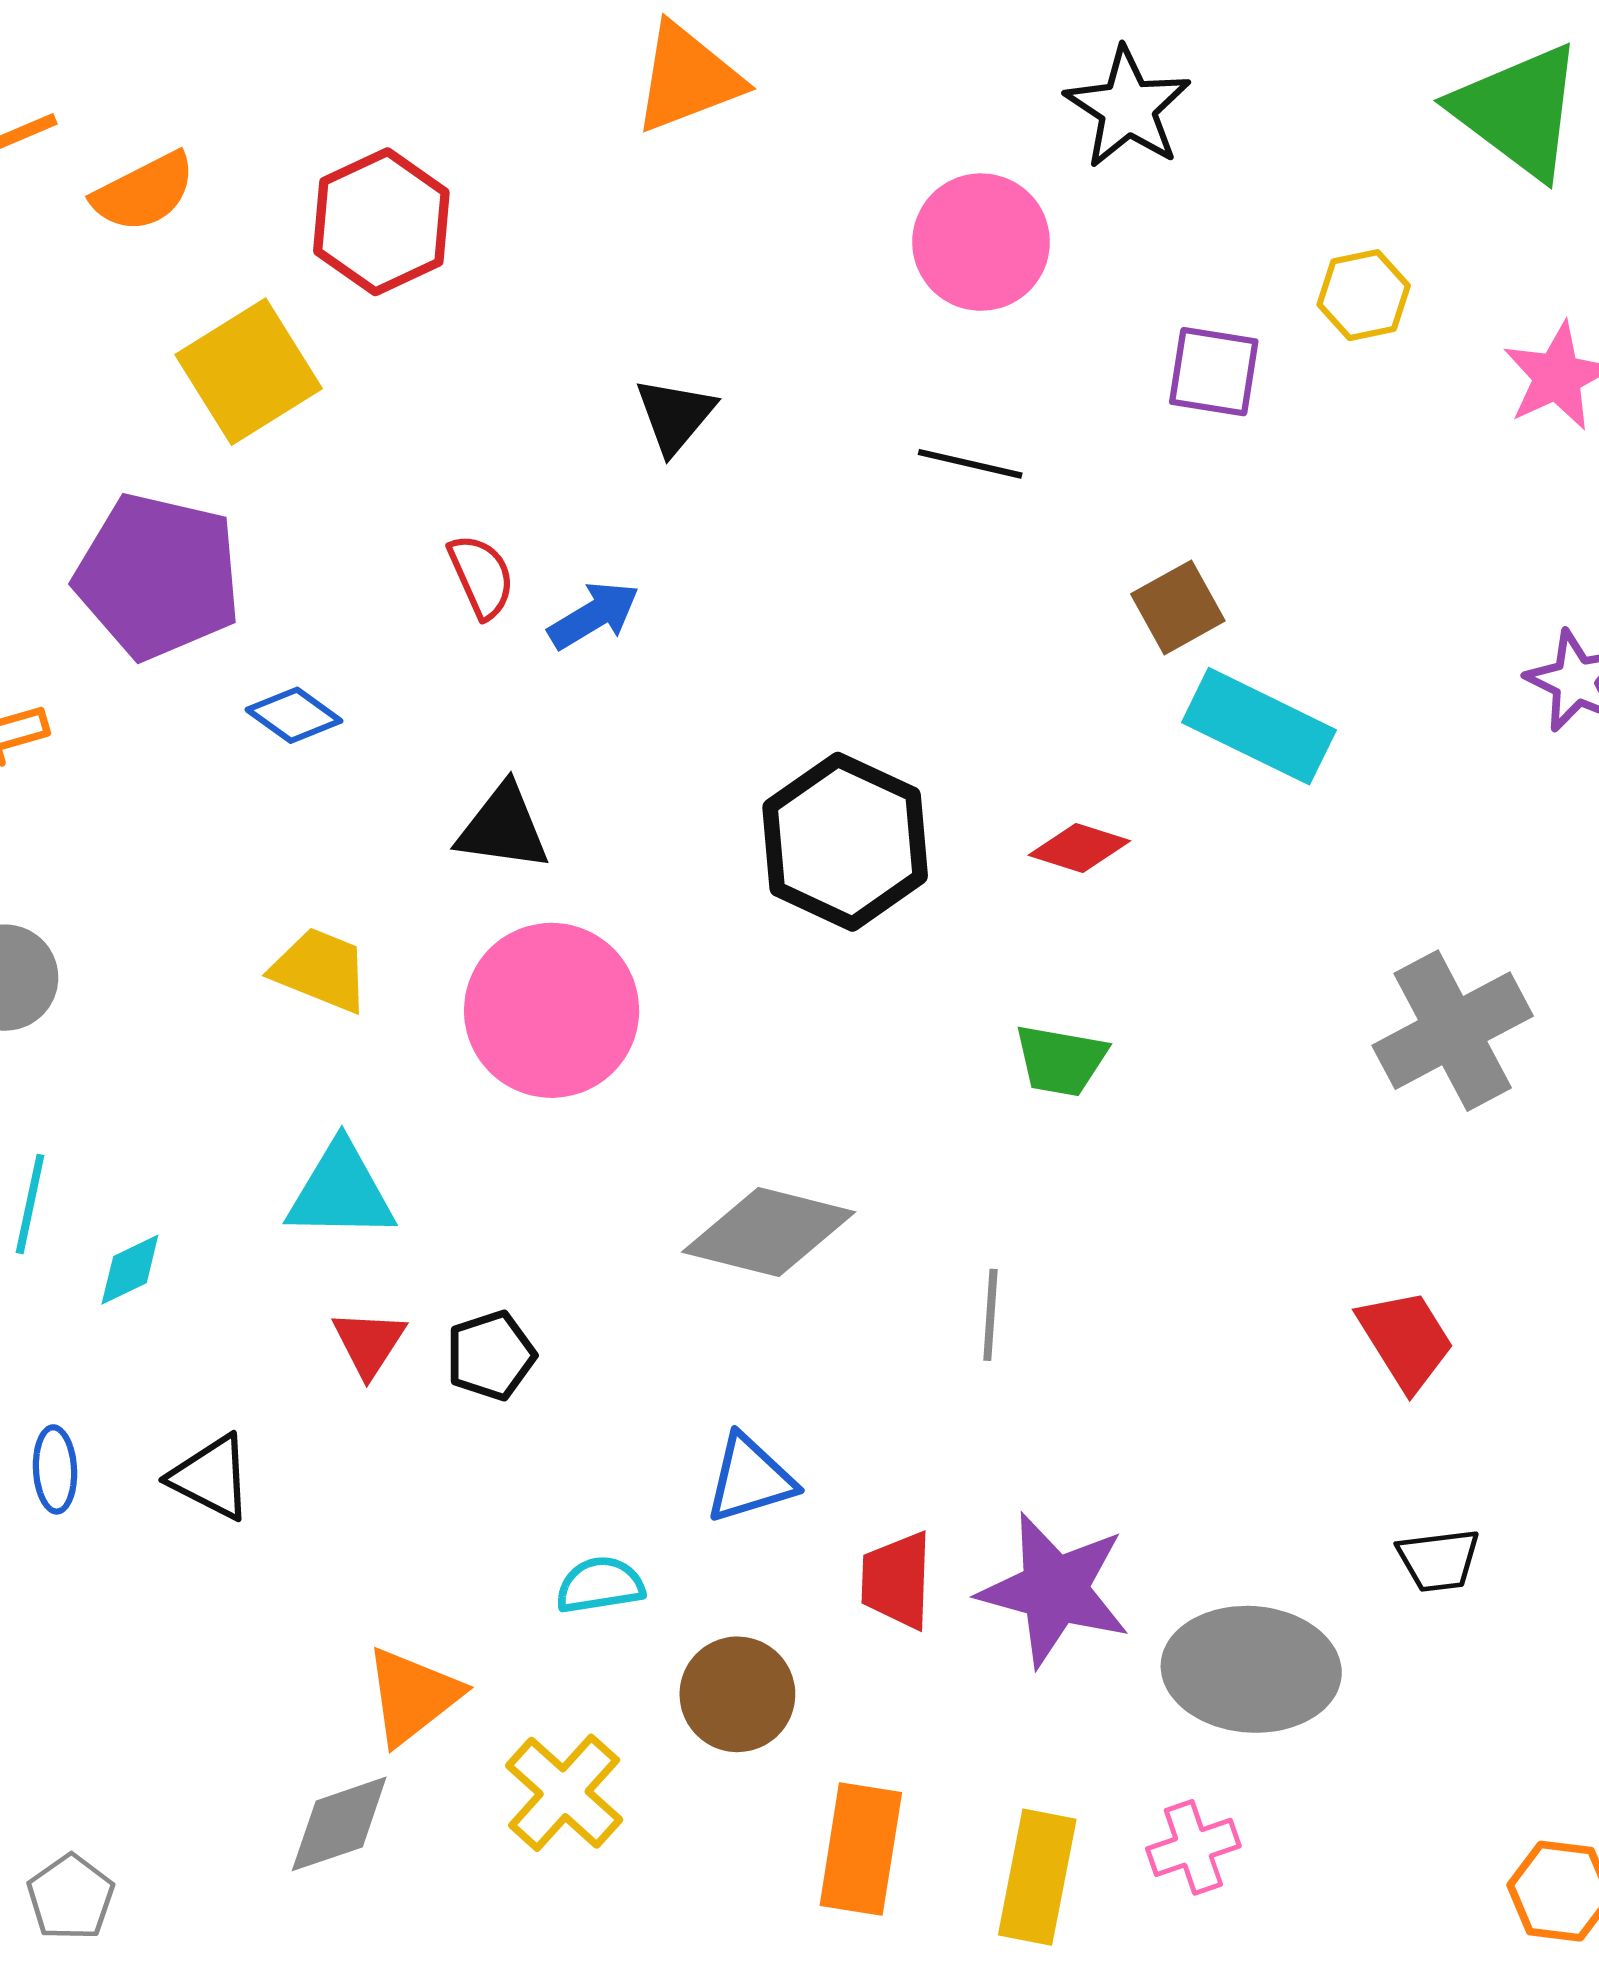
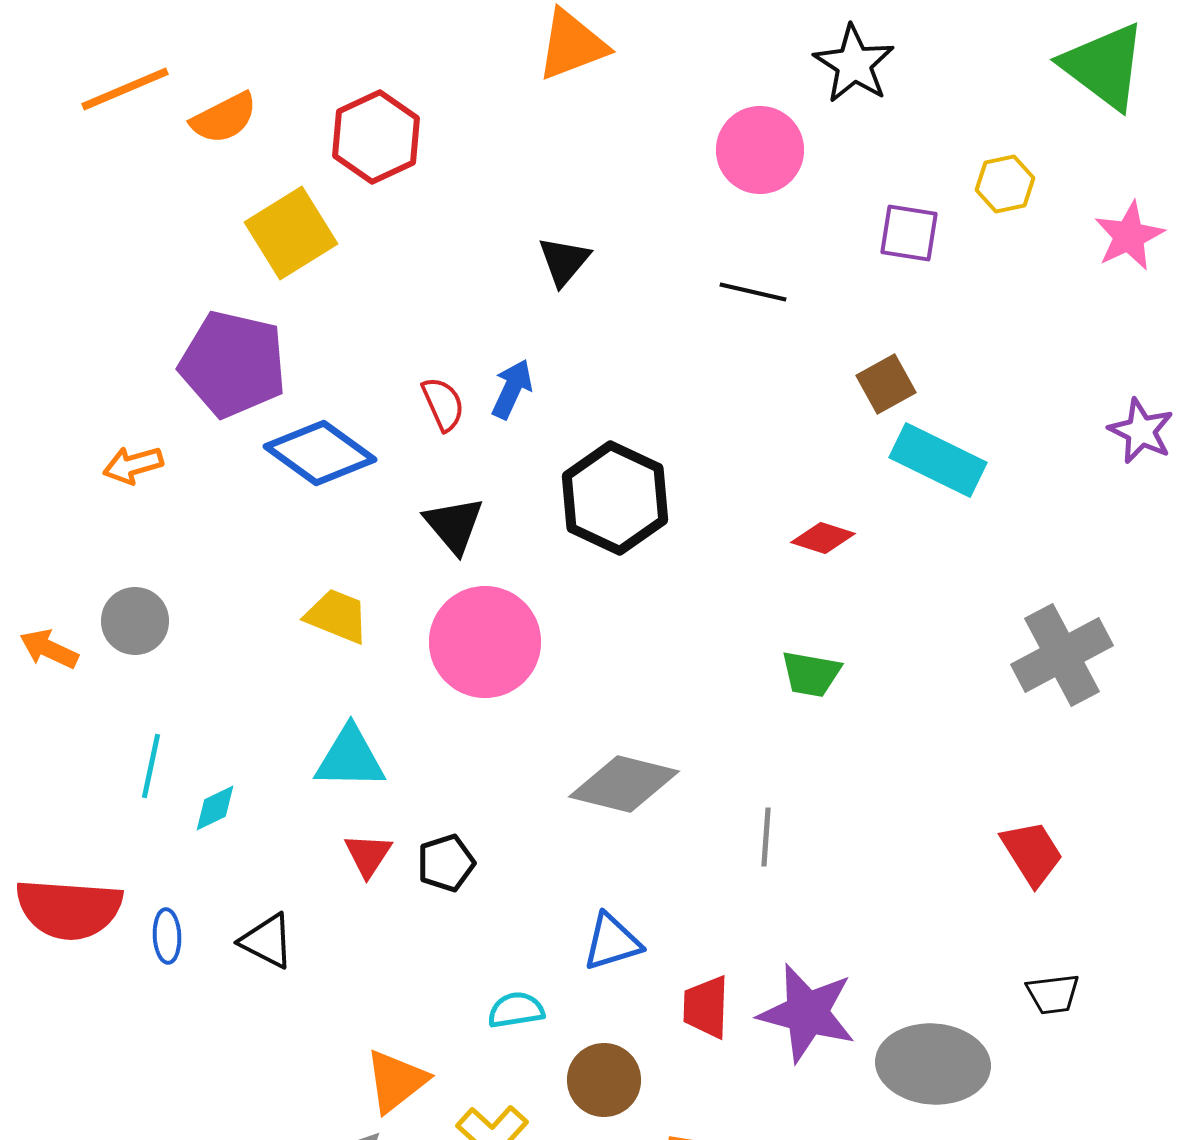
red semicircle: (481, 576) -> (443, 404), moved
blue arrow: (594, 615) -> (512, 389), turned -34
blue diamond: (294, 715) -> (320, 453), size x1.8
black triangle: (503, 828) -> (454, 525), turned 42
black hexagon: (845, 842) -> (615, 498), moved

